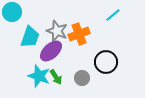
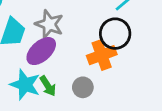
orange cross: (79, 34) -> (102, 55), moved
black circle: (106, 62) -> (115, 34), moved

